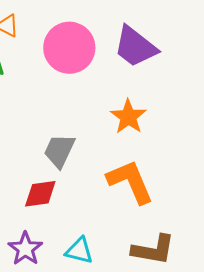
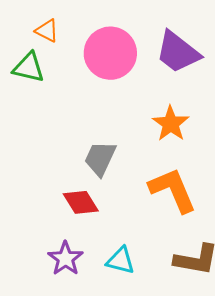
red diamond: (40, 194) -> (81, 202), turned 66

